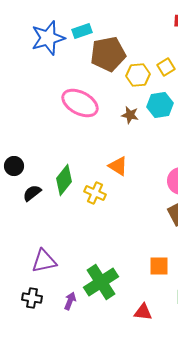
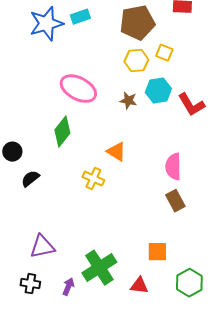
brown pentagon: (108, 54) -> (137, 23), moved
yellow square: (166, 67) -> (164, 53), turned -36
green diamond: (64, 180) -> (62, 132), moved
red triangle: (143, 312) -> (139, 286), moved

